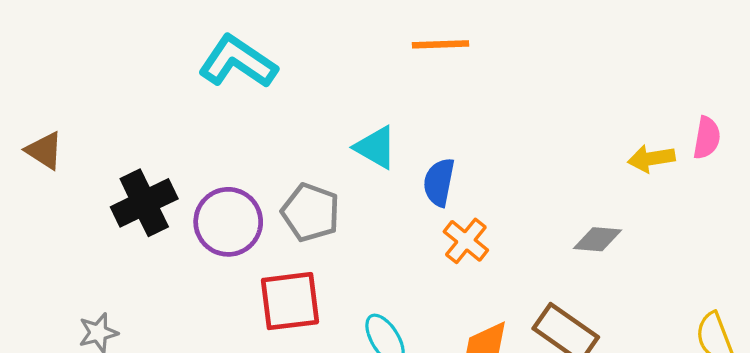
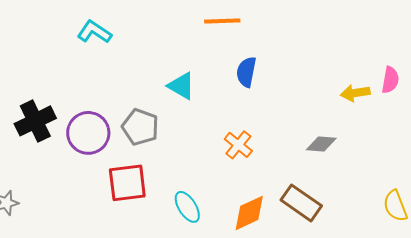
cyan L-shape: (238, 62) -> (94, 32), size x0.7
blue semicircle: (439, 182) -> (246, 72), moved

